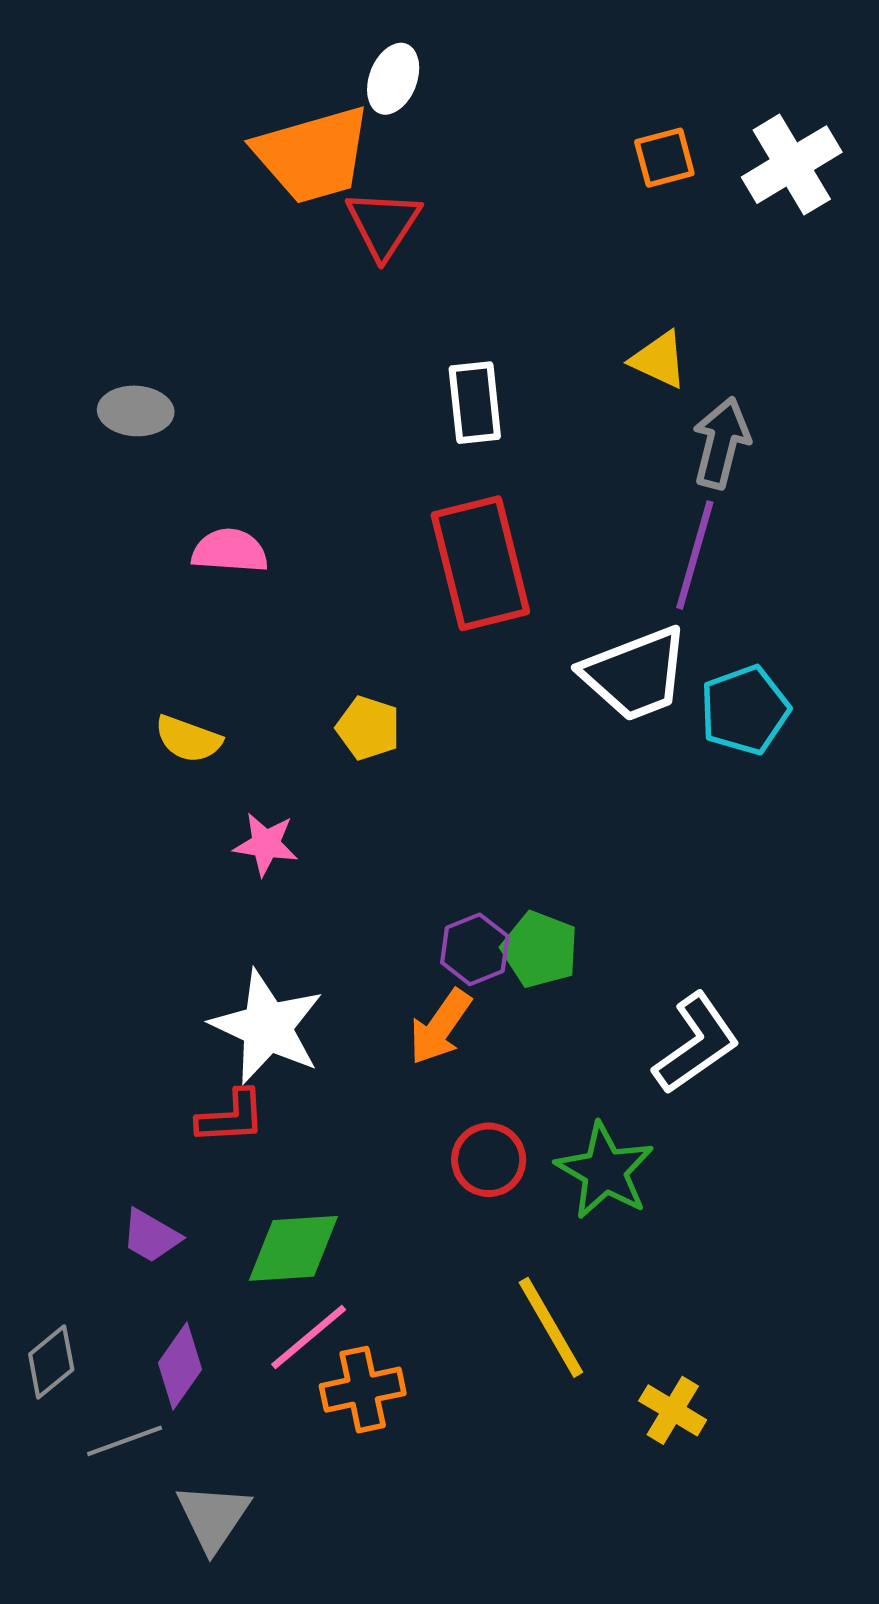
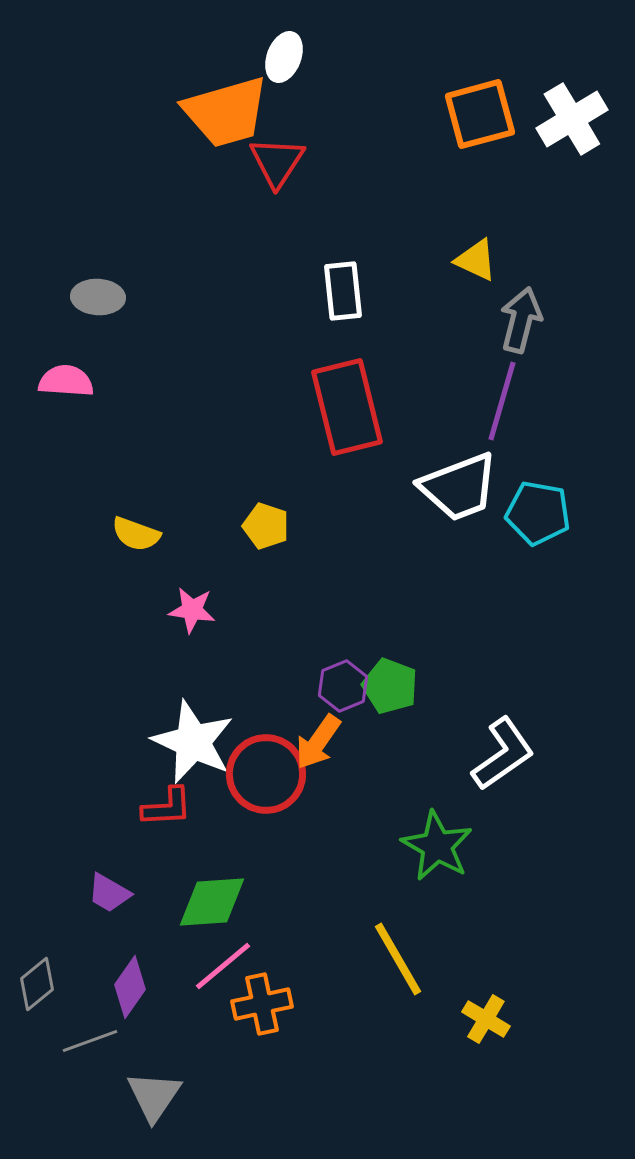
orange square: (664, 158) -> (480, 114), size x1.6
pink semicircle: (230, 551) -> (66, 381), moved
cyan pentagon: (745, 710) -> (538, 513), turned 30
red circle: (489, 1160) -> (266, 774), moved, size x1.5

